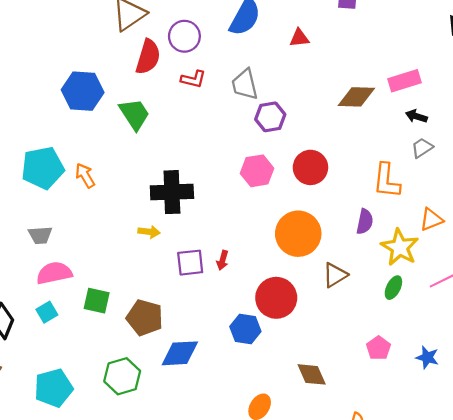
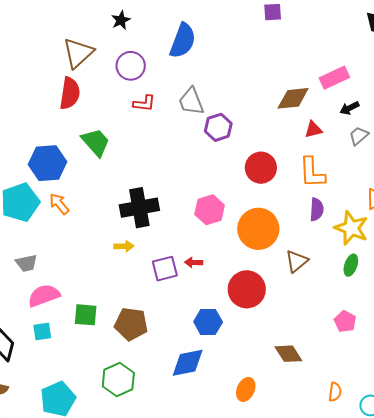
red triangle: (299, 38) -> (313, 130), moved
red semicircle: (148, 57) -> (70, 93), moved
blue hexagon: (83, 91) -> (48, 163), moved
black arrow: (416, 116) -> (350, 108), turned -36
pink hexagon: (257, 171) -> (210, 210), moved
orange L-shape: (387, 181) -> (312, 173), moved
red arrow: (222, 260) -> (194, 262), turned 84
cyan square: (47, 312) -> (42, 332), turned 30
blue hexagon: (245, 329) -> (208, 322), moved
blue diamond: (180, 353) -> (188, 363), moved

